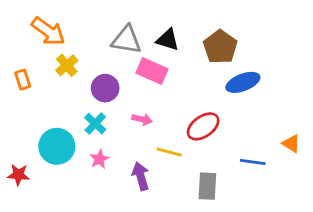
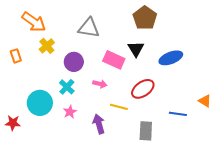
black triangle: (168, 40) -> (136, 49), moved, turned 42
brown pentagon: (220, 47) -> (145, 18), moved
pink rectangle: (152, 71) -> (114, 60), moved

